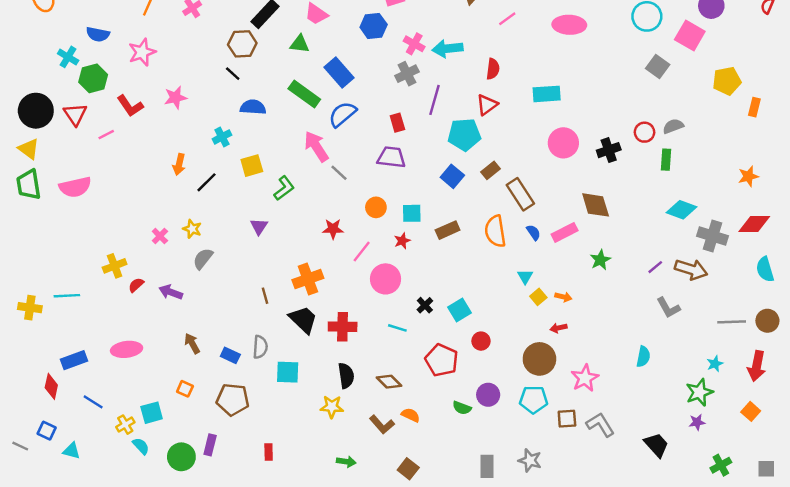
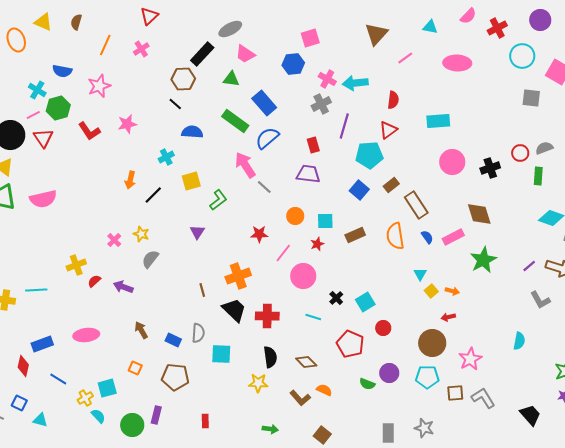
gray square: (658, 67) -> (531, 98), turned -30
pink line: (106, 135) -> (33, 115), moved
green star: (600, 260) -> (483, 260), size x1.5

